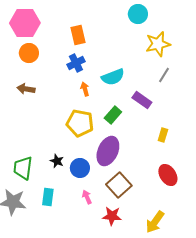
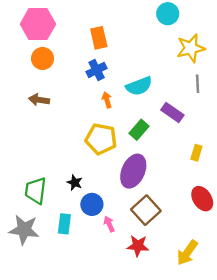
gray line: (164, 75) -> (198, 84), turned -35
blue circle: (80, 168) -> (92, 204), moved

